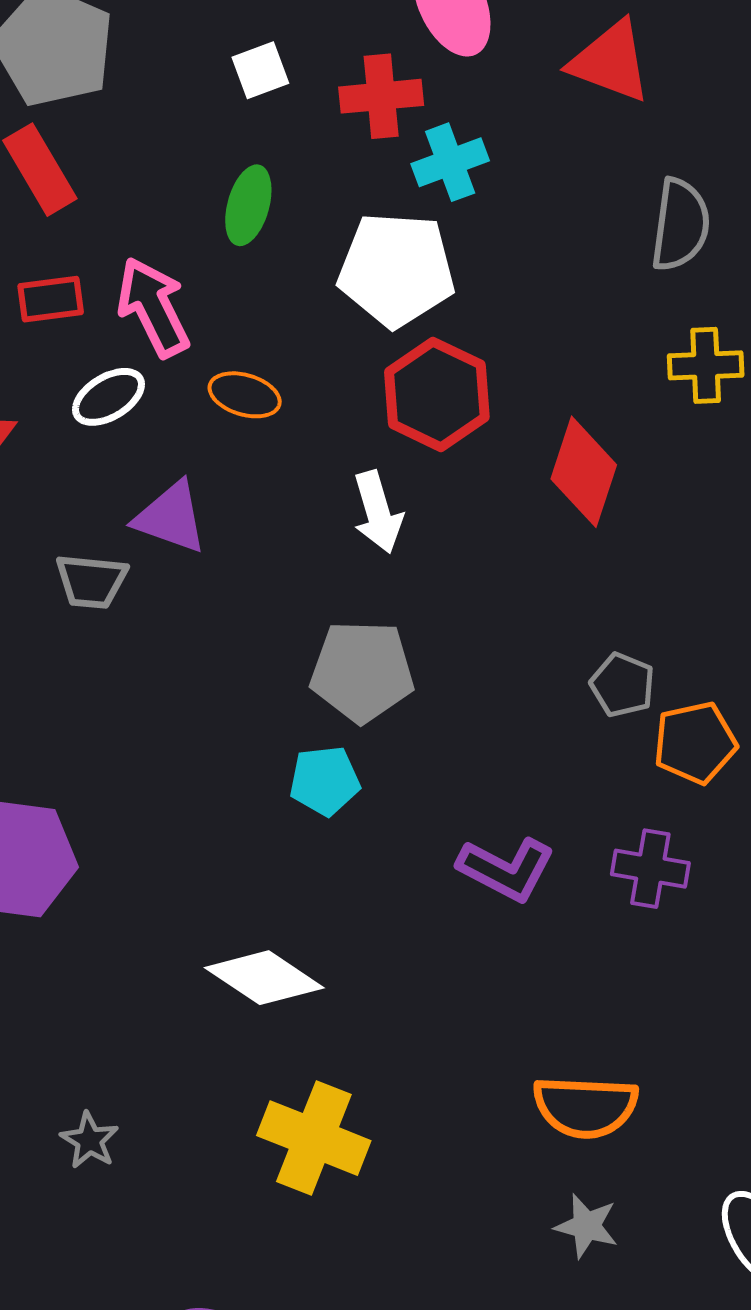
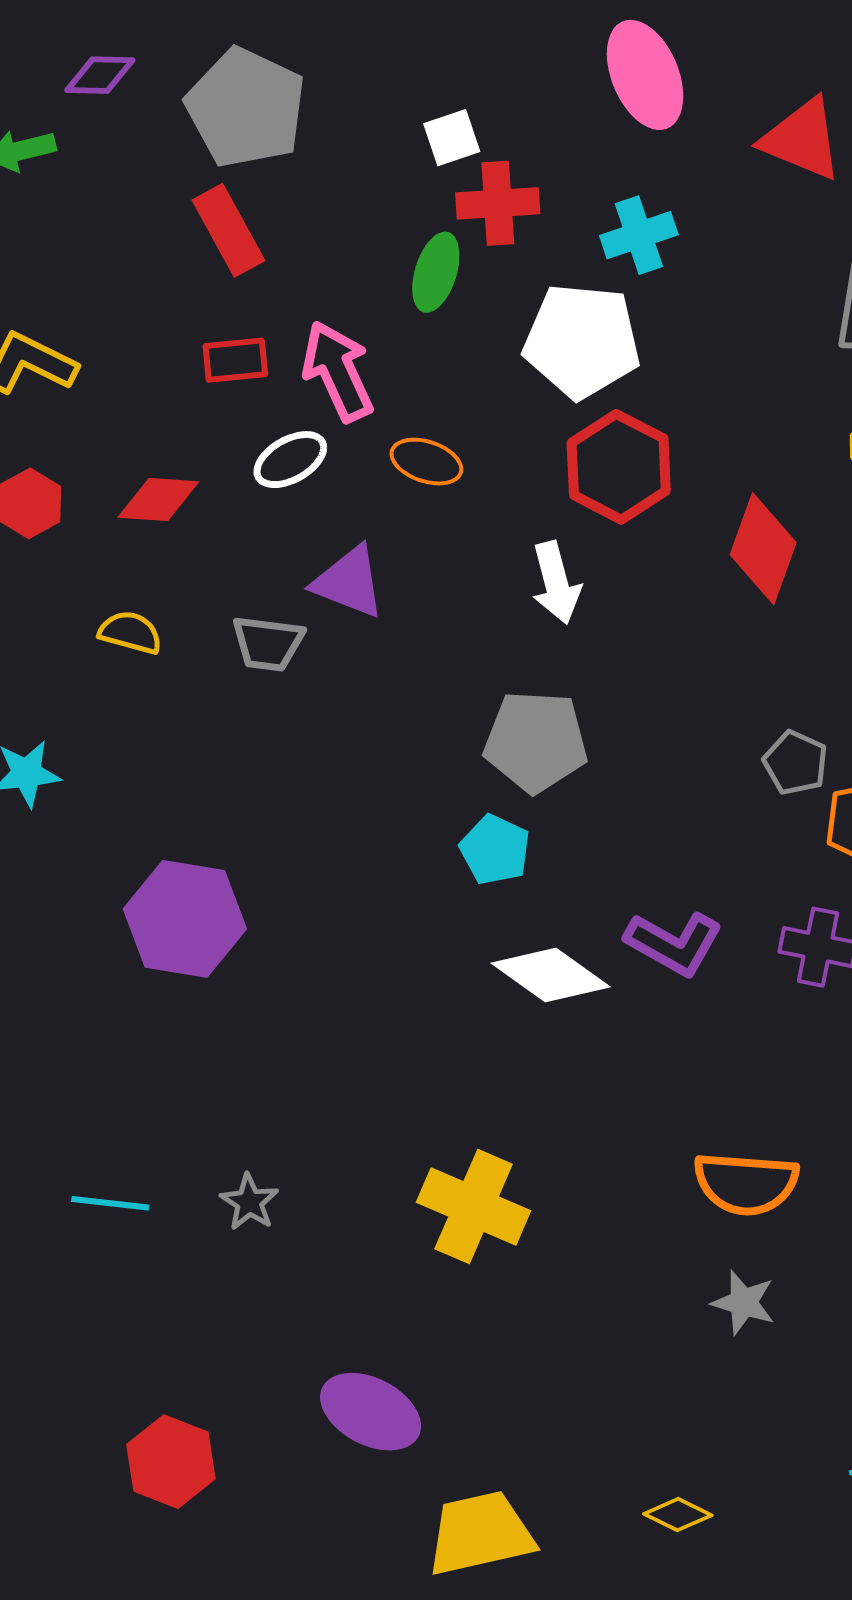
red cross: (381, 96) -> (498, 203), moved
cyan pentagon: (325, 781) -> (495, 850), turned 30
white diamond: (264, 978) -> (551, 975), moved

